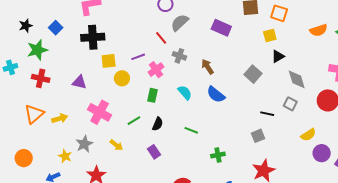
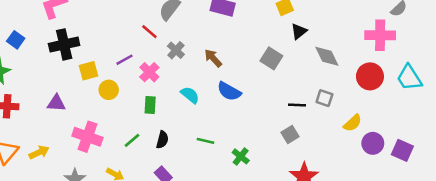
gray cross: (179, 56) -> (176, 50), turned 32
gray square: (290, 104) -> (324, 98), moved
green cross: (218, 155) -> (241, 156), moved, turned -32

